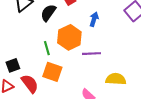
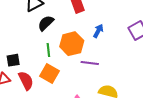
black semicircle: (48, 13) -> (46, 23), moved

